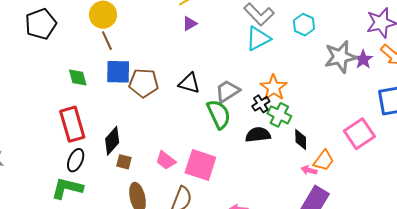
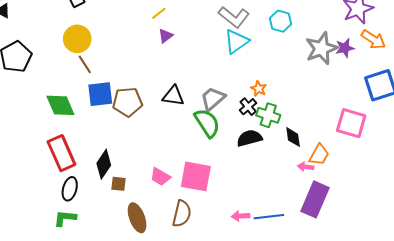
purple star: (363, 59) -> (345, 48), turned 30
green diamond: (78, 77) -> (60, 105), size x1.4
orange star: (274, 88) -> (259, 89), size x0.6
pink square: (359, 134) -> (351, 123), turned -32
green L-shape: (67, 188) -> (65, 218), size x0.7

